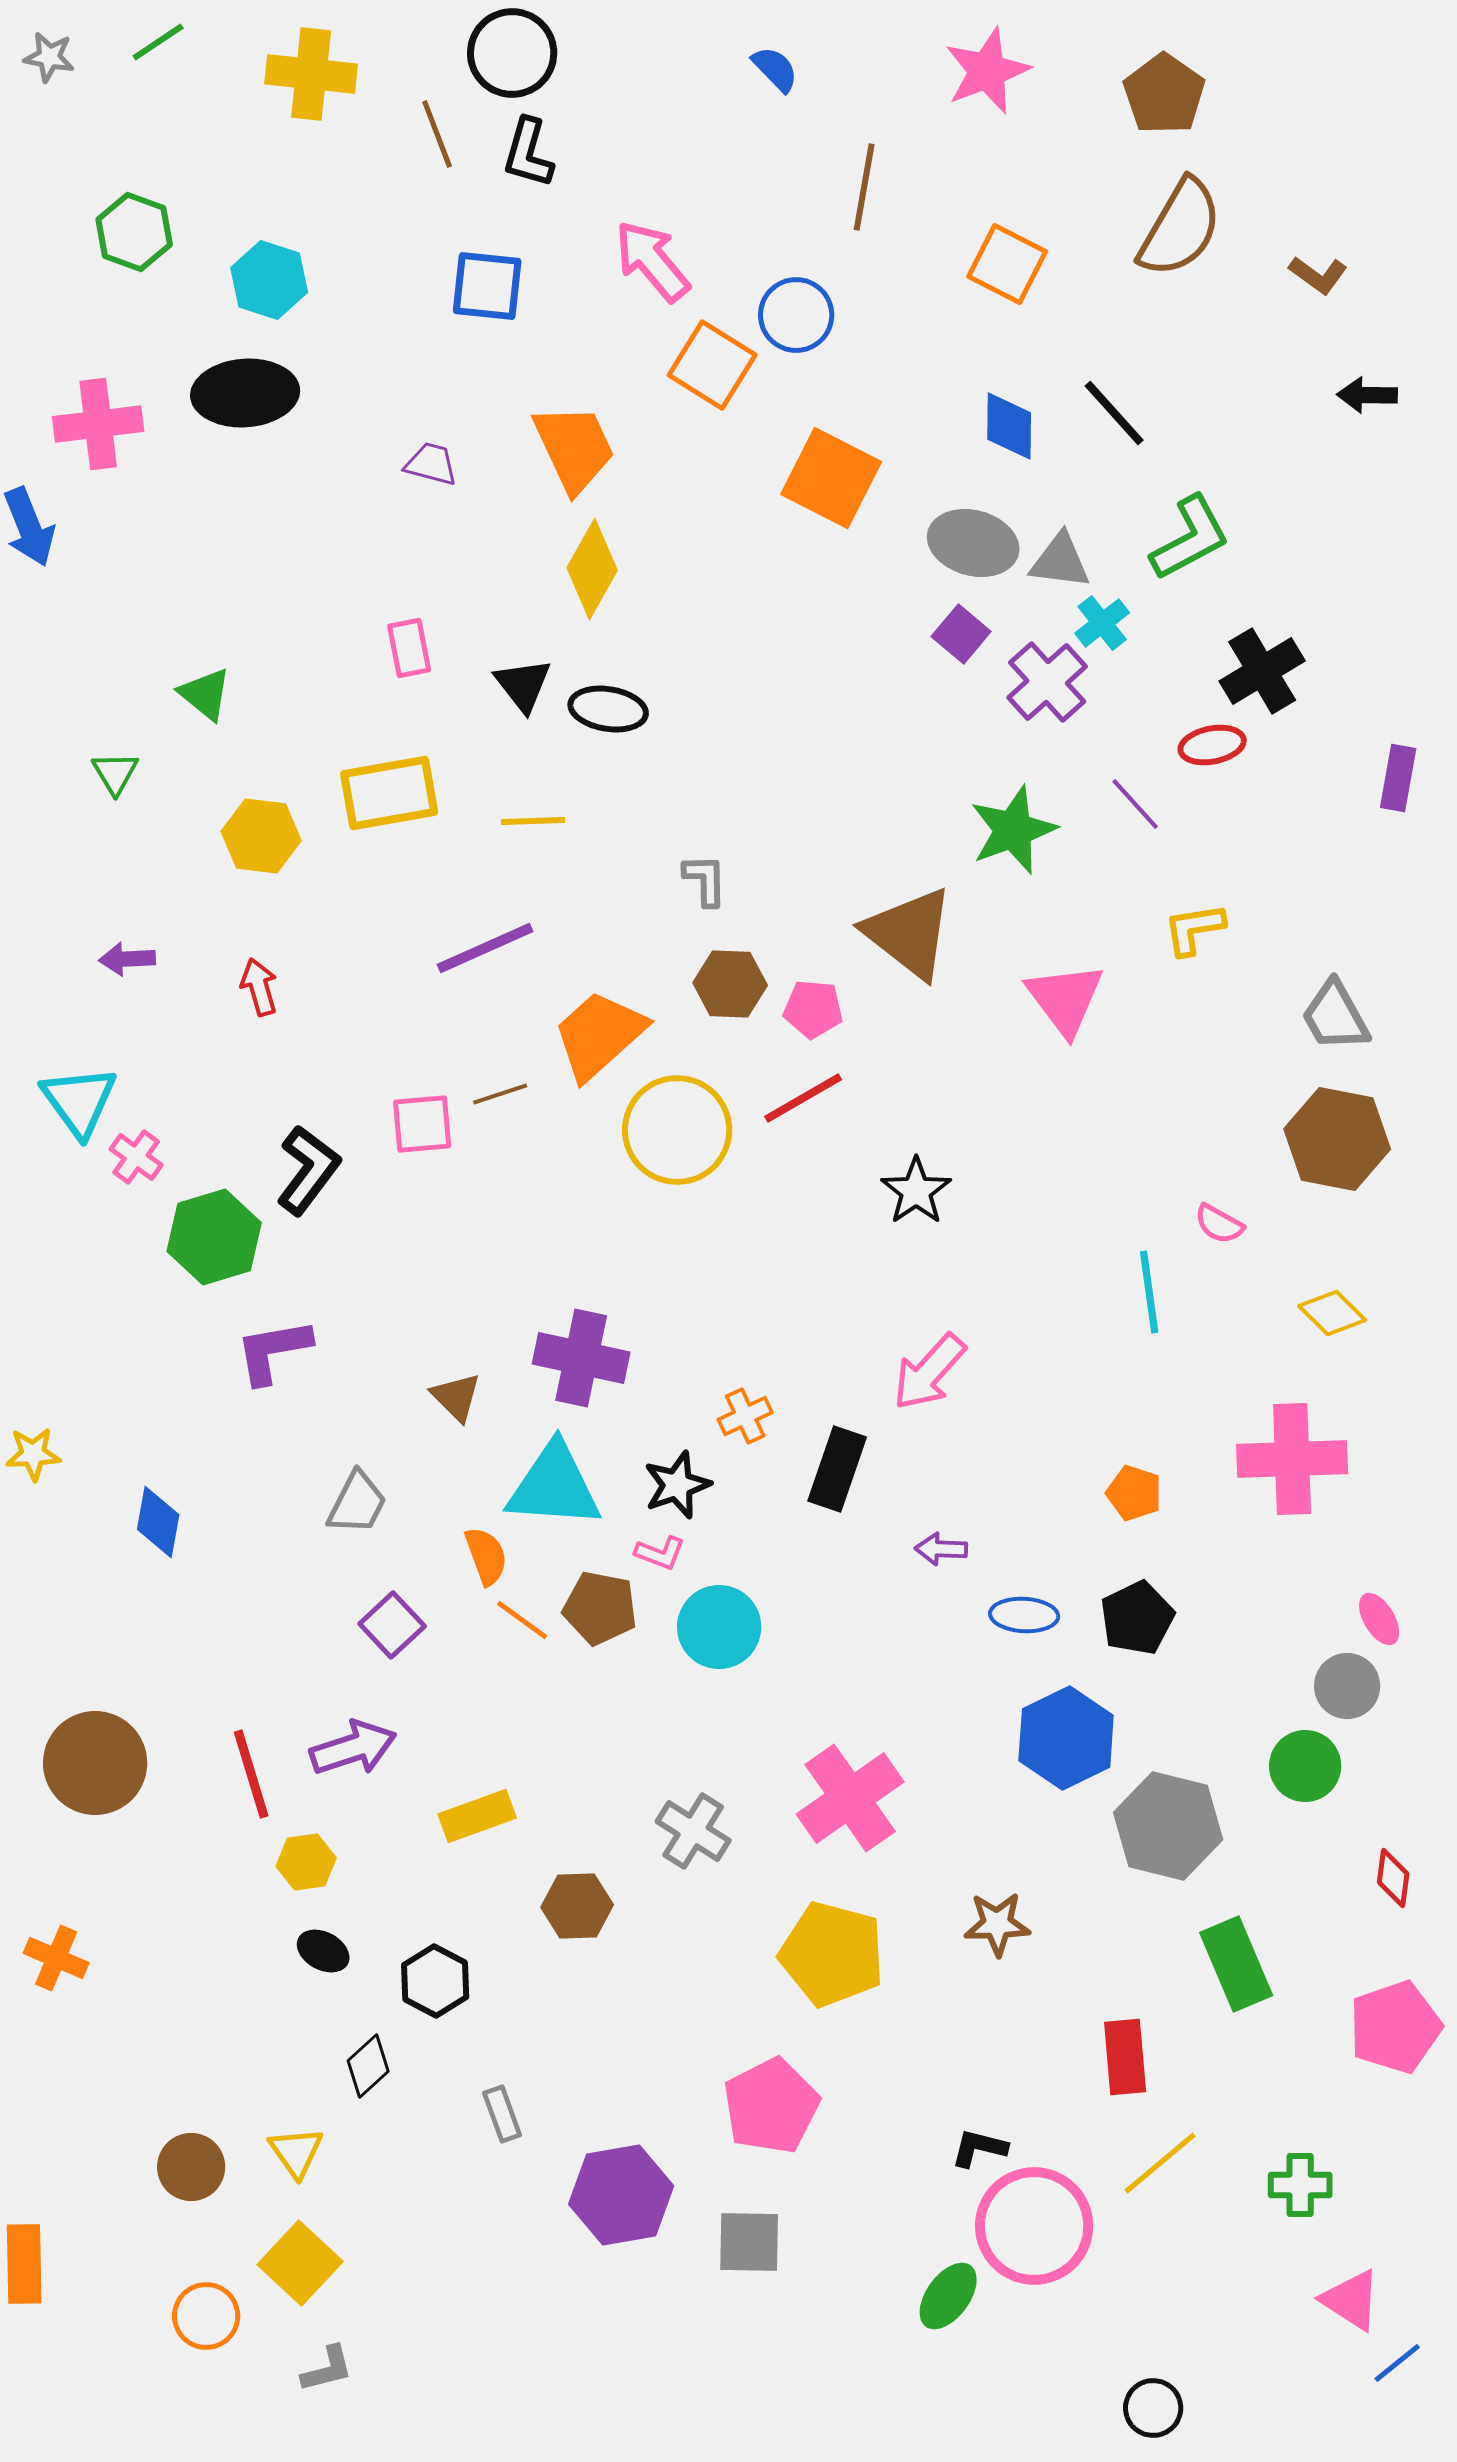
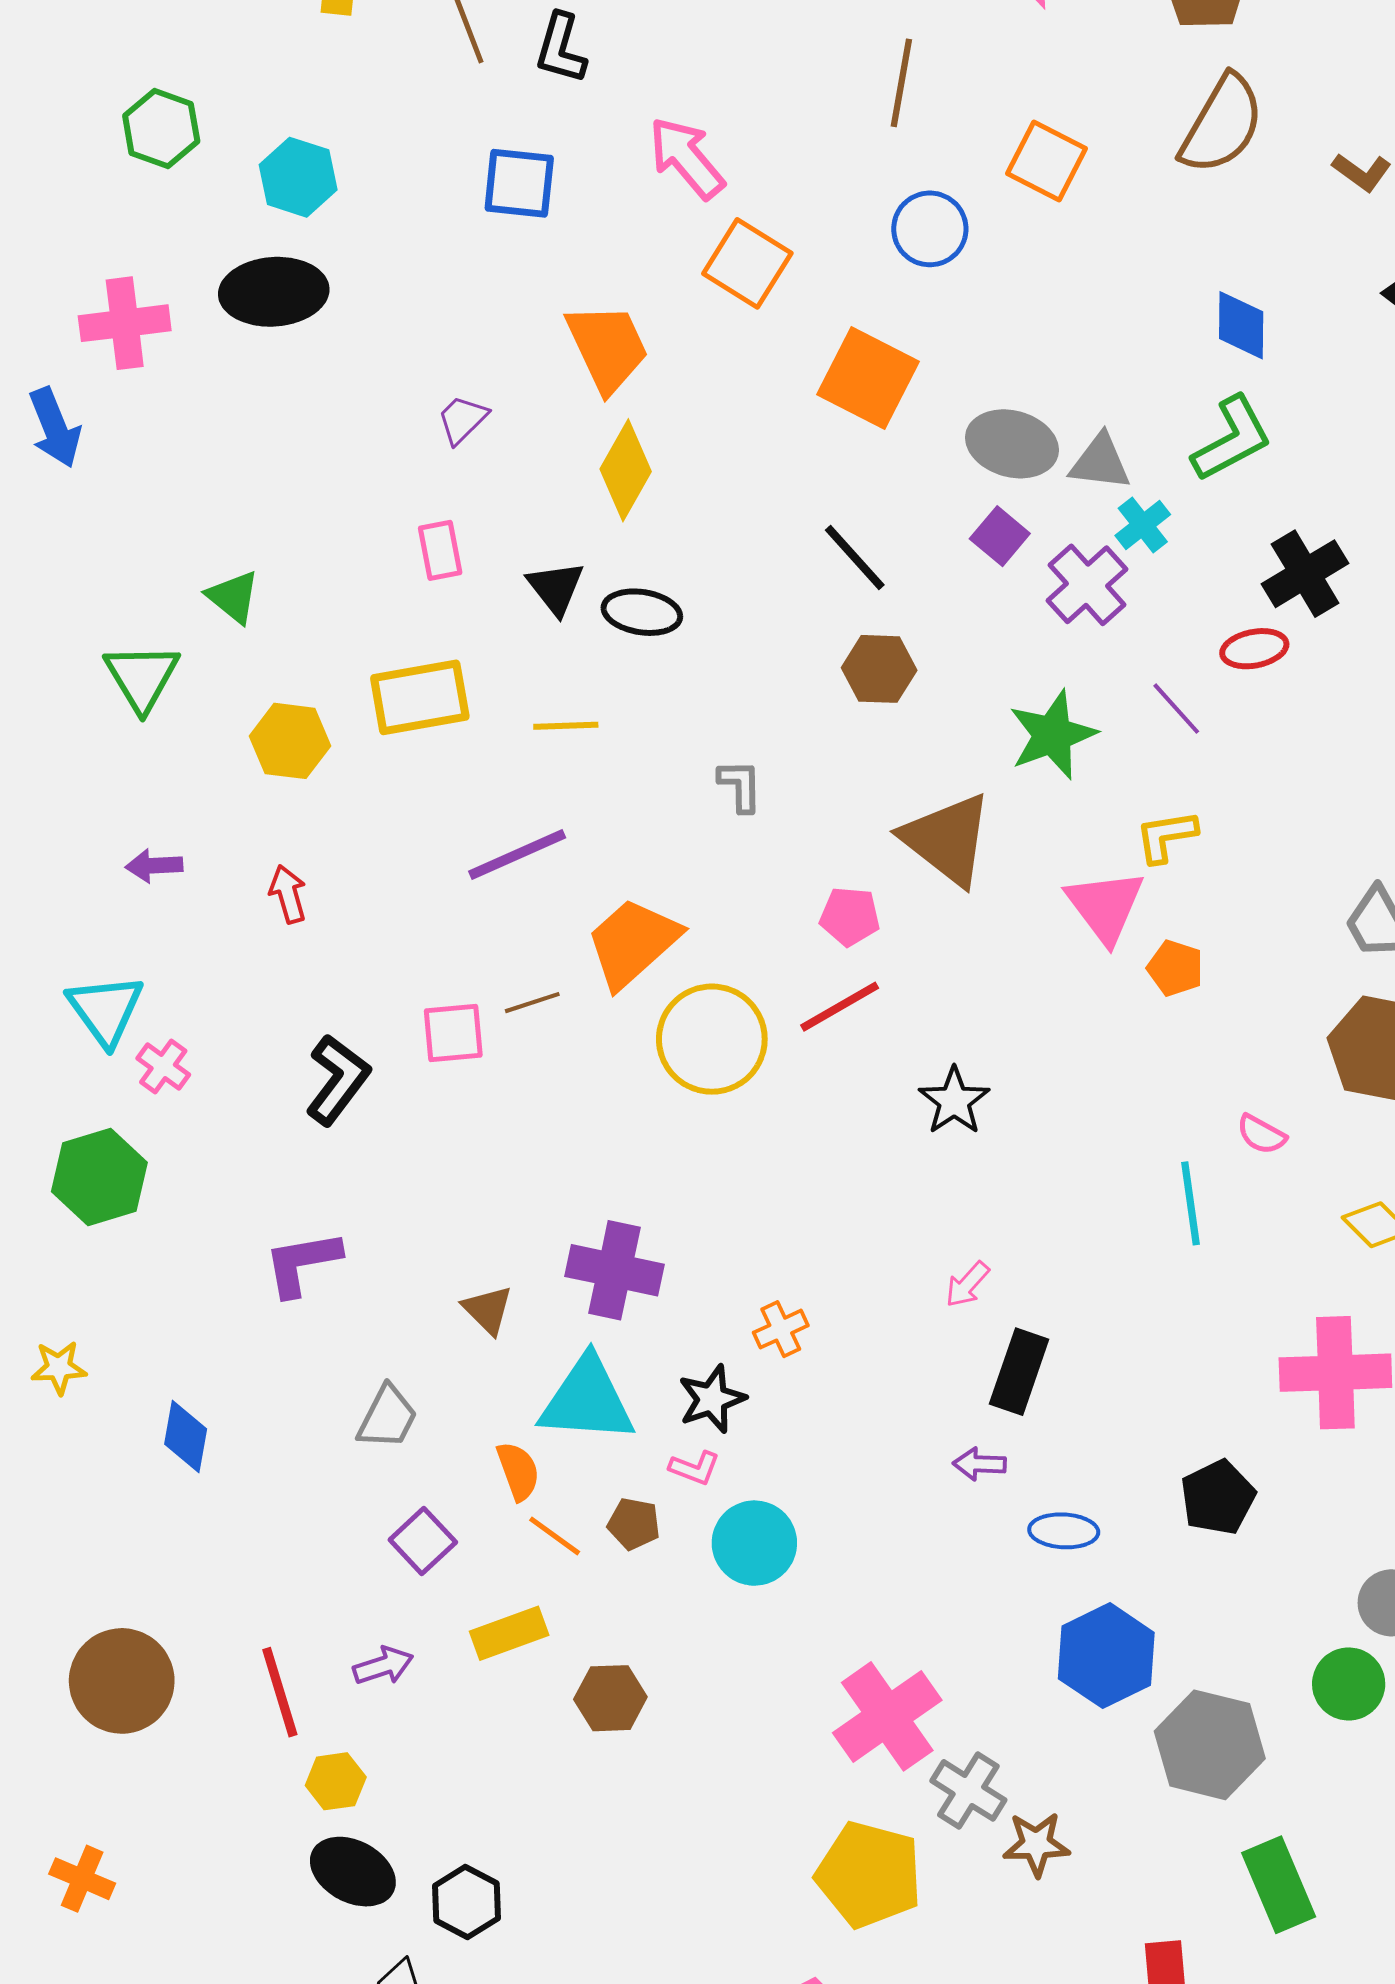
blue circle: (796, 315) -> (930, 229), moved
black line: (1114, 413) -> (855, 557), moved
blue diamond: (1009, 426) -> (1241, 325), moved
purple trapezoid: (431, 464) -> (462, 420), moved, turned -60
green triangle: (115, 773) -> (142, 677), size x1.6
yellow L-shape: (1194, 929) -> (1166, 836), moved
brown hexagon: (730, 984) -> (879, 669), moved
green hexagon: (214, 1237) -> (99, 1177), moved
pink arrow: (929, 1372) -> (967, 1284), size x0.6
black rectangle: (837, 1469) -> (1019, 1372), moved
orange pentagon: (1134, 1493) -> (1175, 968), moved
brown pentagon: (600, 1608) -> (634, 1524), size x0.7
black pentagon: (1137, 1618) -> (1218, 1497), moved
purple arrow: (353, 1748) -> (383, 1666), size x0.7
yellow rectangle: (477, 1816) -> (509, 1633), moved
gray cross: (693, 1831) -> (968, 1790), moved
brown hexagon: (577, 1906) -> (610, 1698), moved
black ellipse: (323, 1951) -> (353, 1872), size x1.6

